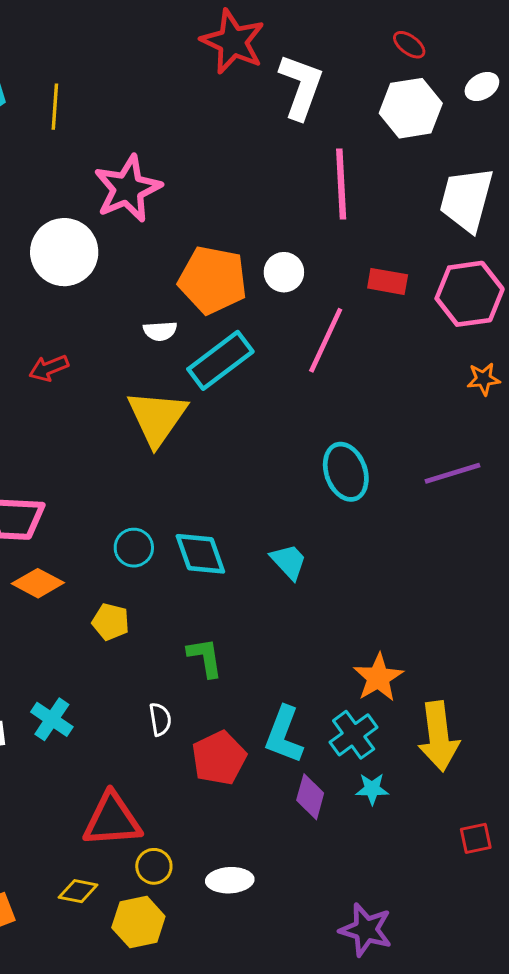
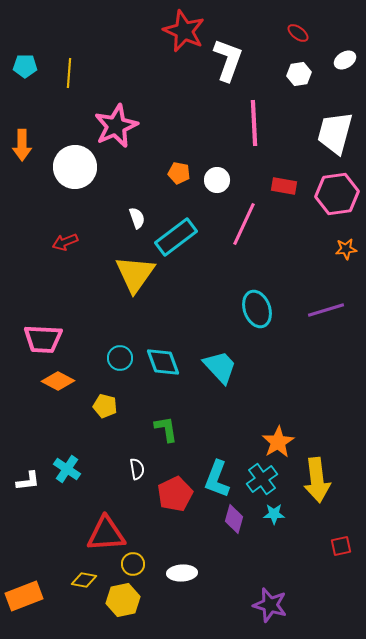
white hexagon: (411, 108) -> (299, 74), size x0.6
orange pentagon: (213, 280) -> (179, 173), moved, size x0.5
white semicircle: (160, 331) -> (137, 218), turned -105
cyan trapezoid: (289, 561) -> (220, 367), size x1.4

